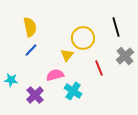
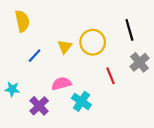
yellow semicircle: (30, 27) -> (22, 21), moved
yellow triangle: (67, 55) -> (65, 47), moved

